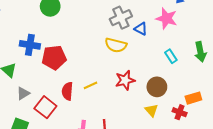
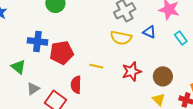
blue triangle: (141, 29) -> (149, 32), moved
cyan rectangle: (171, 56) -> (181, 38), moved
yellow line: (90, 85) -> (96, 66), moved, turned 40

